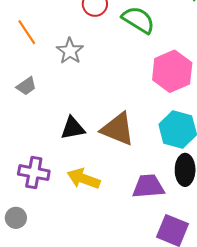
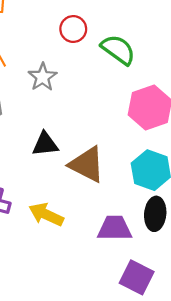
black triangle: (73, 128) -> (45, 144), moved

